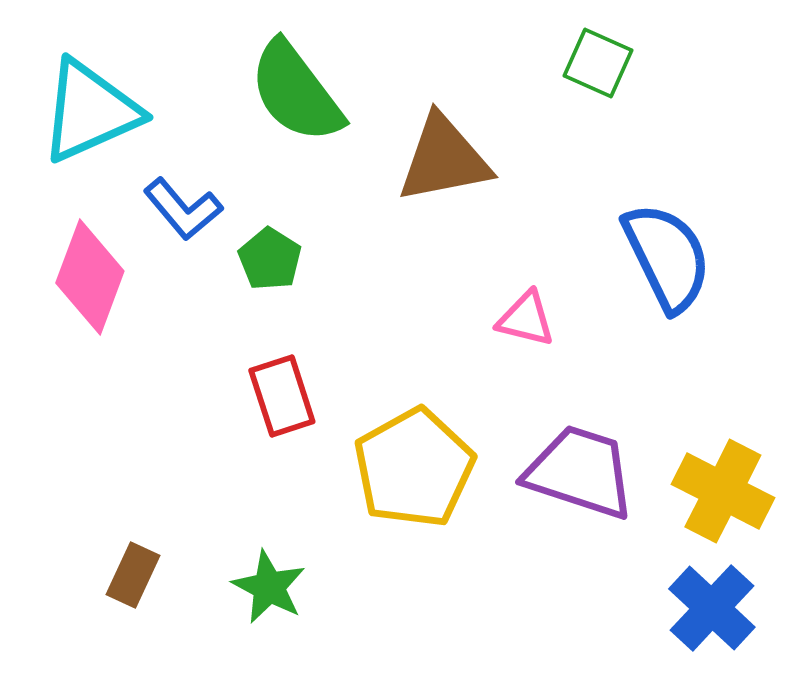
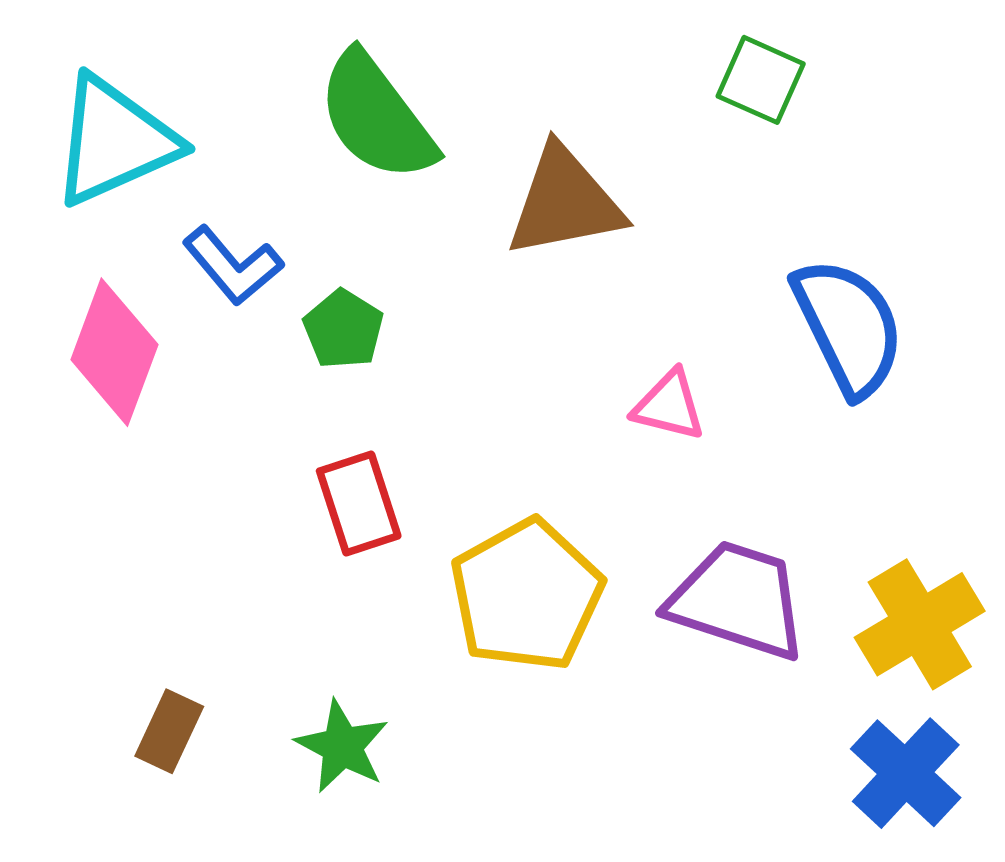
yellow cross: (723, 491) -> (920, 624), turned 32

